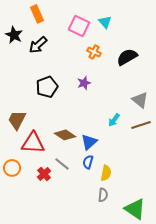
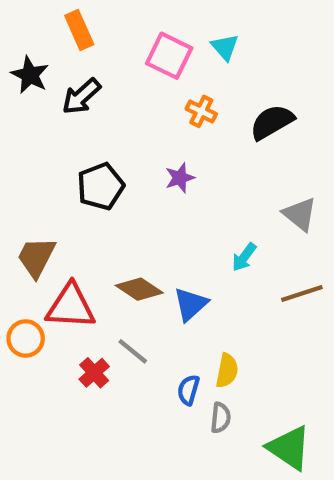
brown line: (141, 125) -> (302, 293), moved
blue semicircle: (88, 162) -> (188, 390), moved
orange circle: (12, 168) -> (26, 338), moved

